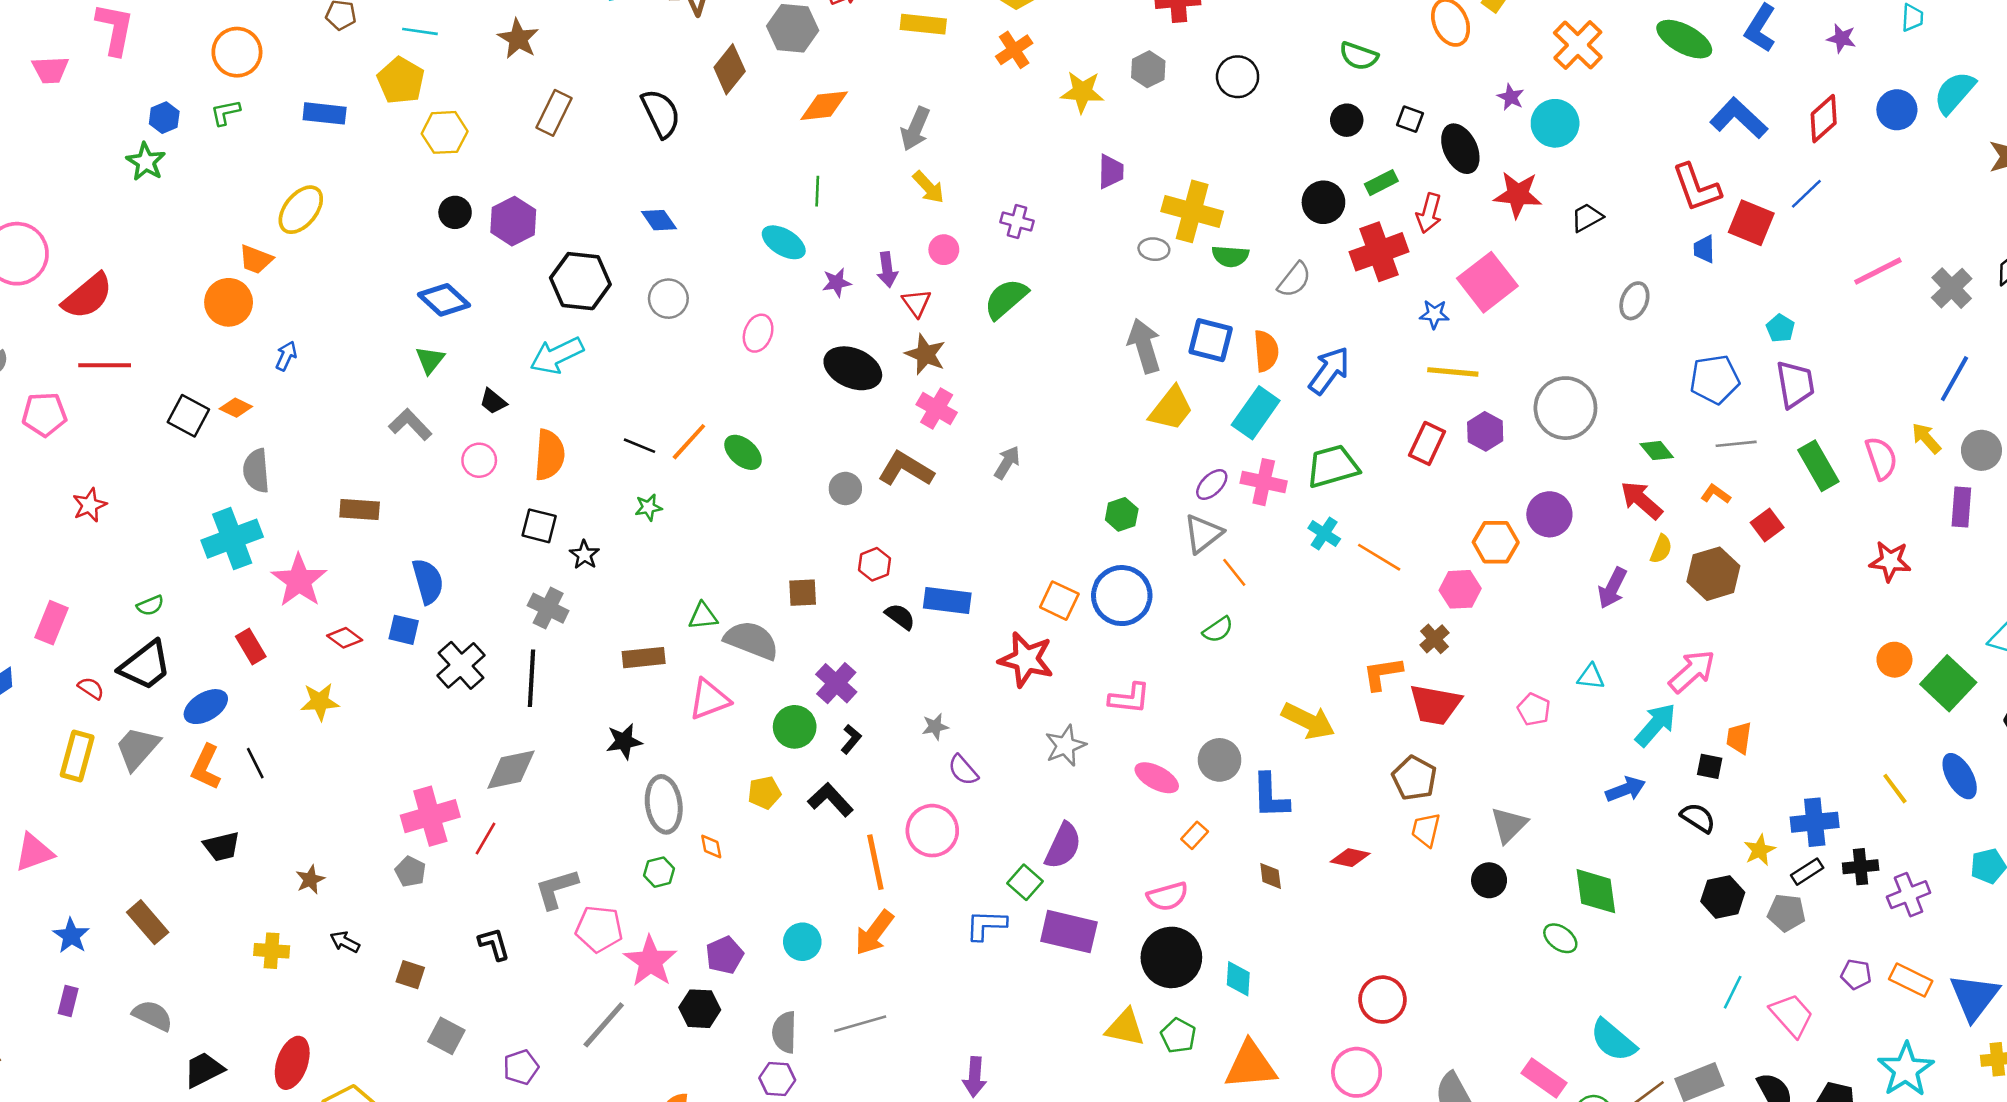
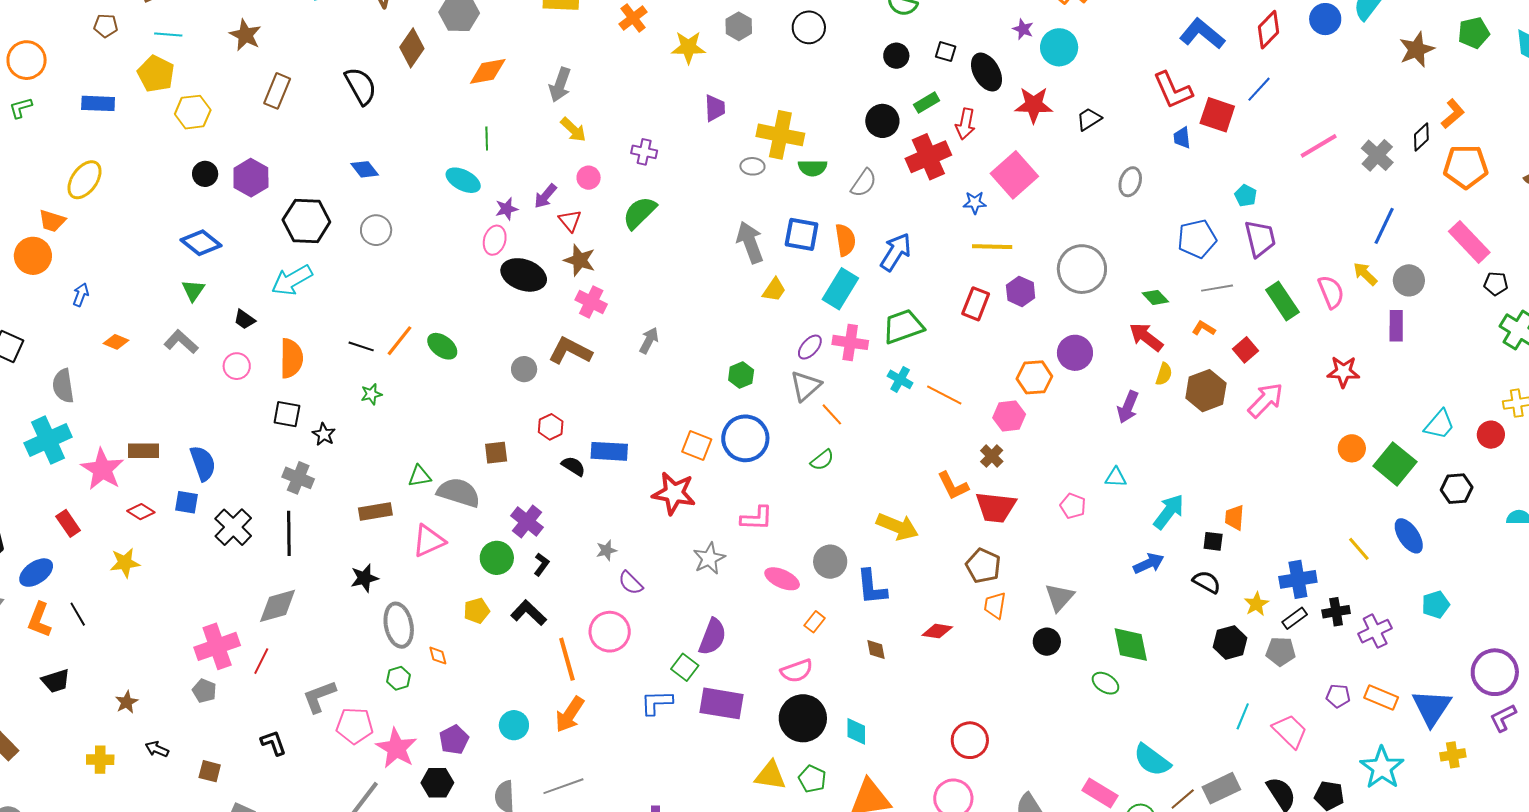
purple arrow: (887, 270) -> (545, 196), turned 52
pink ellipse: (758, 333) -> (495, 240), moved
orange diamond: (236, 408) -> (116, 342), moved
yellow trapezoid: (1171, 409) -> (774, 290), size x0.7
brown rectangle: (360, 510) -> (144, 451), moved
pink arrow: (1692, 671) -> (1266, 400), moved
orange L-shape: (1382, 674) -> (953, 486), turned -104

